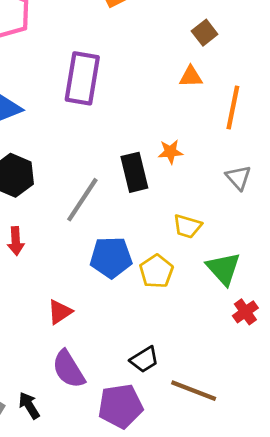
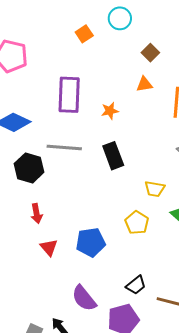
orange star: (170, 152) -> (110, 111), moved
gray line: (82, 200) -> (64, 147), moved, turned 68
blue pentagon: (111, 257) -> (91, 242), moved
red triangle: (60, 312) -> (49, 247), moved, turned -30

